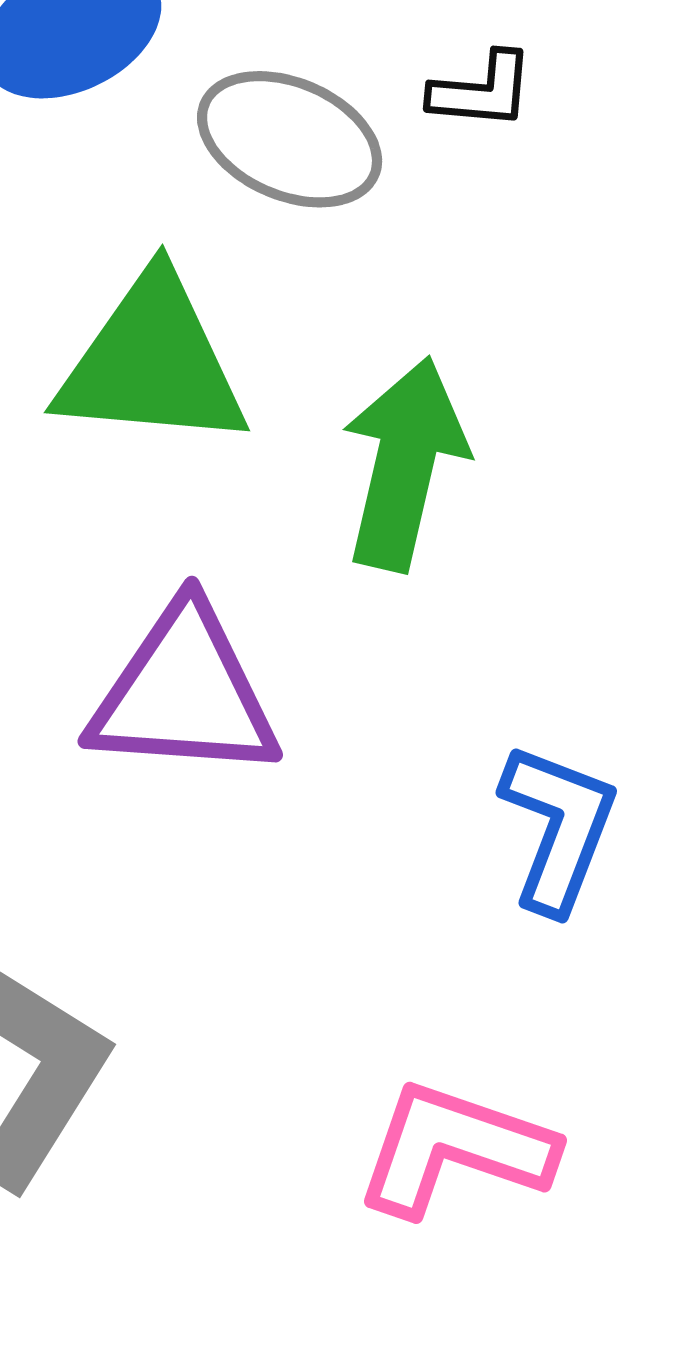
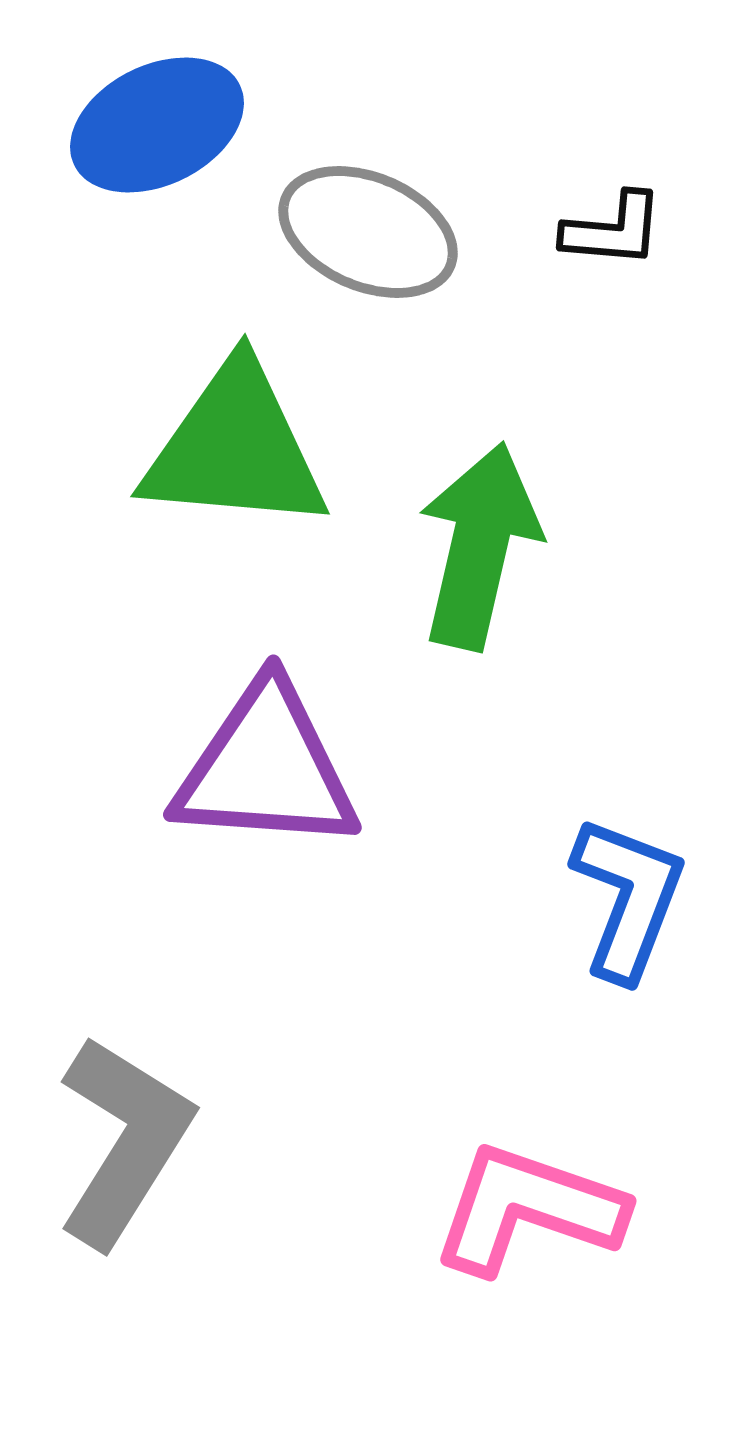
black L-shape: (482, 91) -> (613, 230), moved

